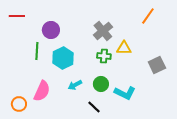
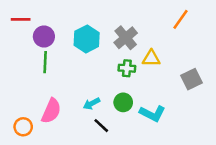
purple circle: (51, 30) -> (44, 37), moved
cyan hexagon: (63, 58) -> (87, 39), moved
black line: (94, 107) -> (101, 126), moved

